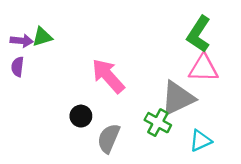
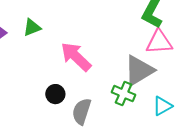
green triangle: (42, 37) -> (32, 27), moved

